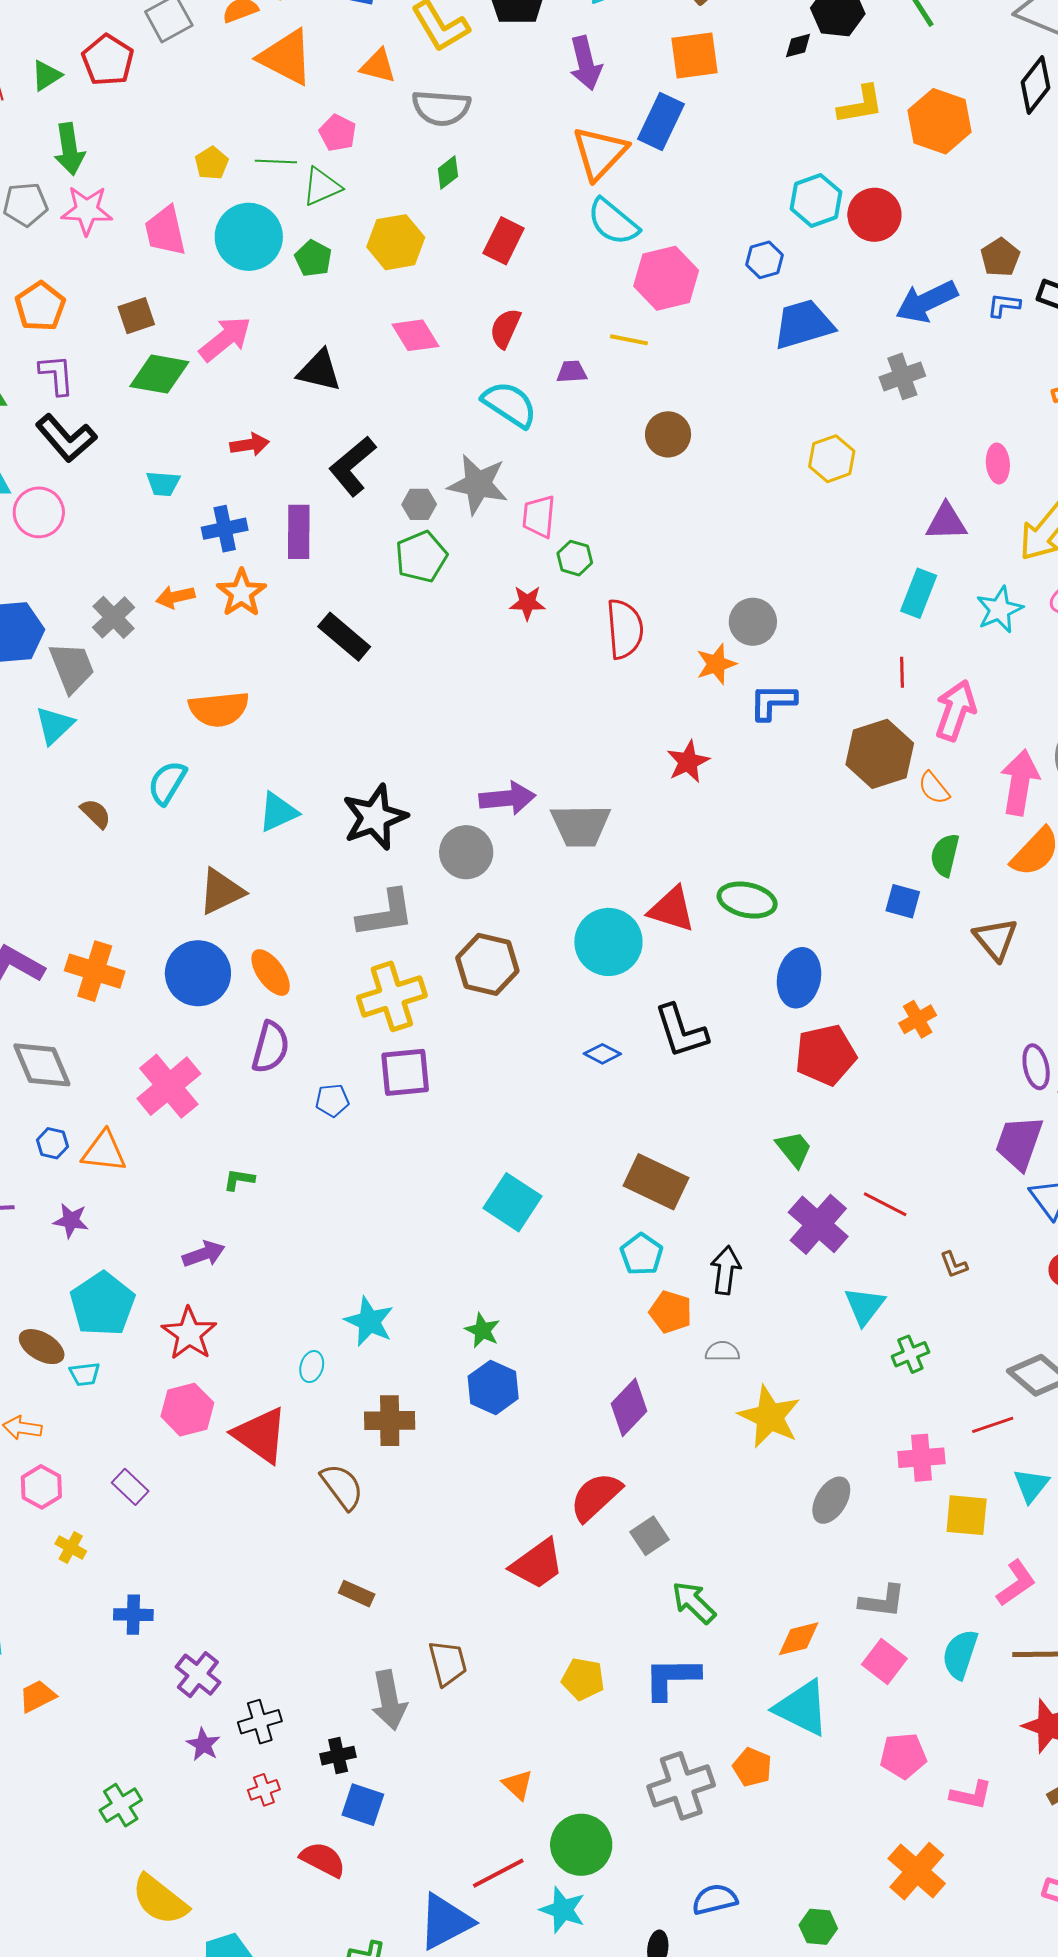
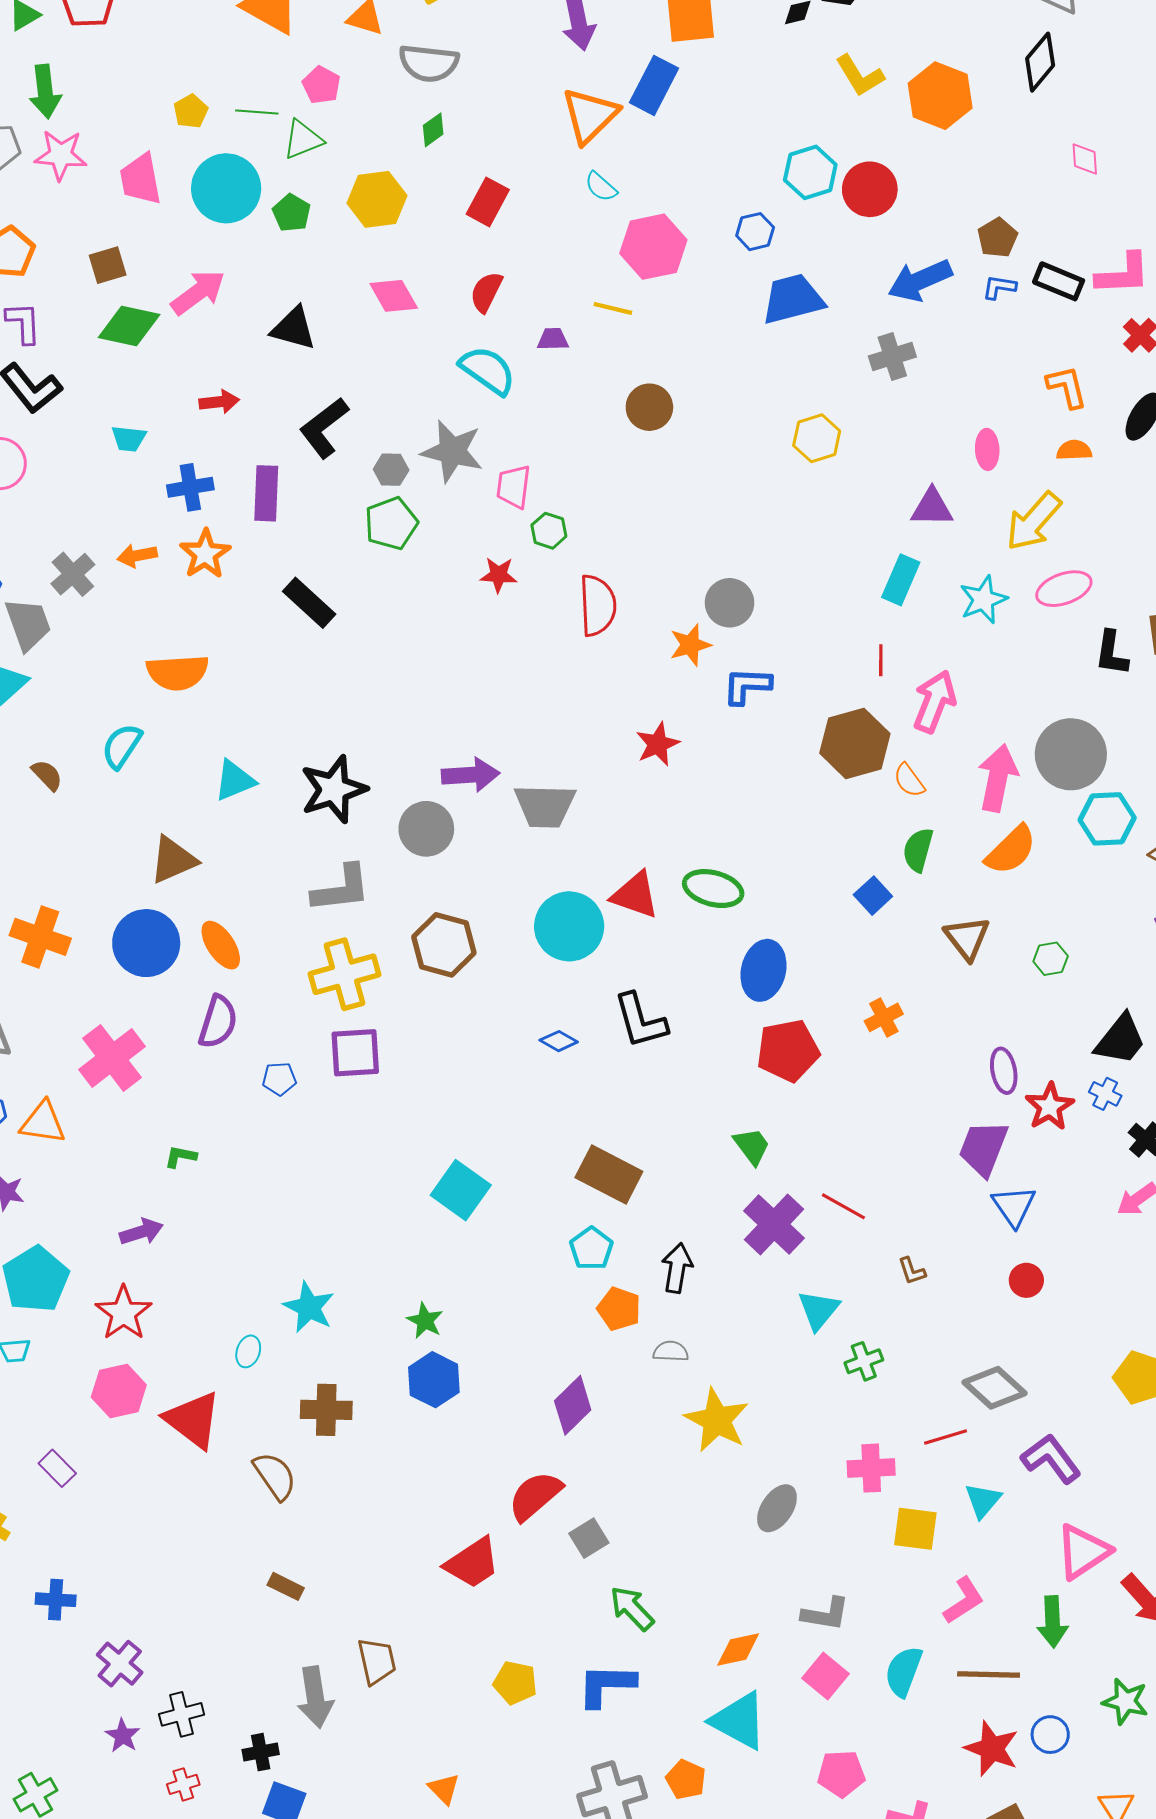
yellow L-shape: (861, 105) -> (860, 76), turned 66
cyan semicircle: (613, 222) -> (601, 187), size x0.6
blue square: (903, 901) -> (873, 896), turned 30

